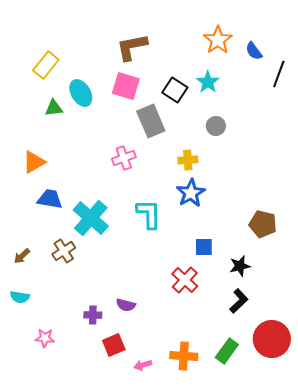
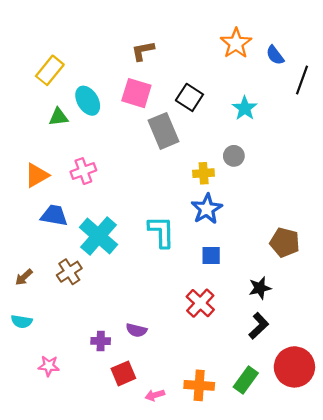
brown L-shape: (132, 47) -> (143, 51), size x0.7
cyan star: (208, 82) -> (245, 108), moved
gray circle: (216, 126) -> (234, 156), moved
pink cross: (124, 158) -> (83, 171), moved
blue square: (204, 247) -> (211, 255), moved

